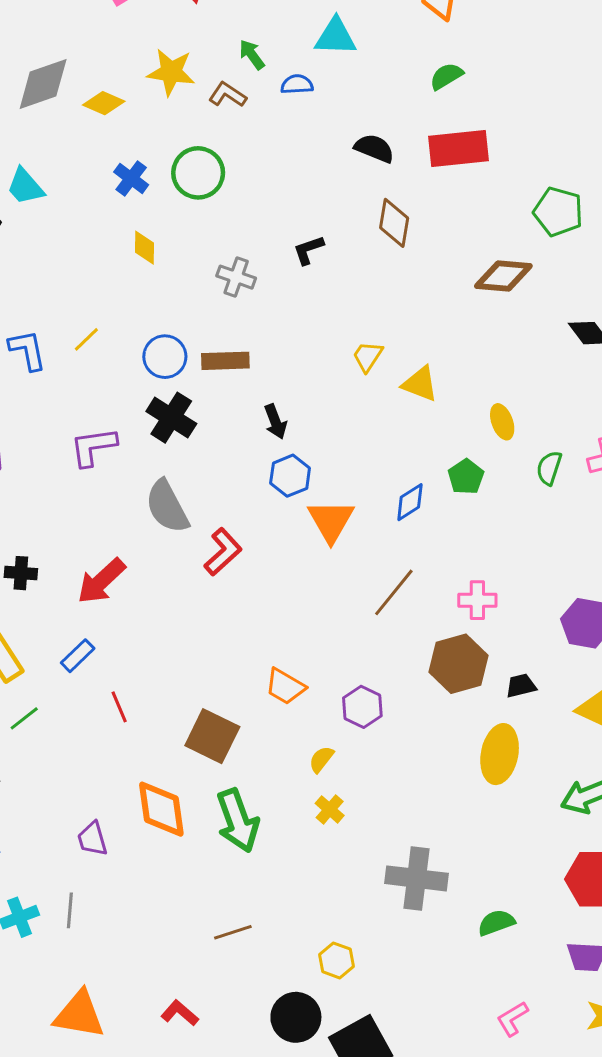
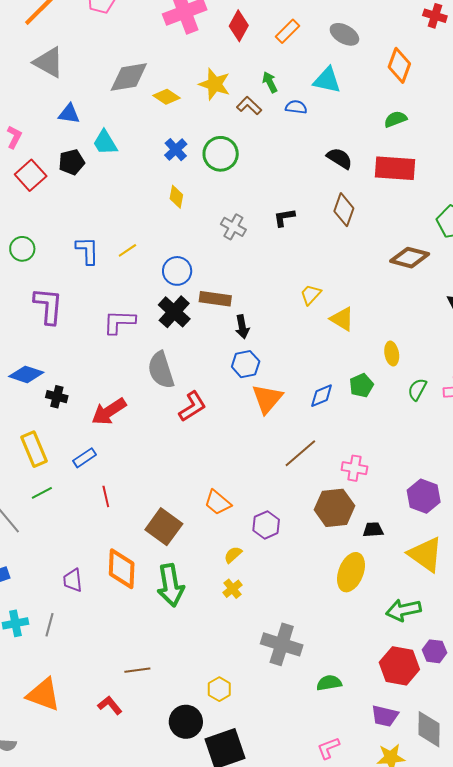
brown rectangle: (225, 361) -> (215, 299), moved
brown line: (233, 932) -> (137, 670), moved

